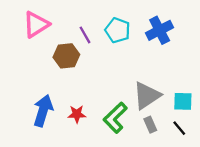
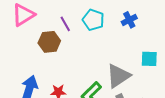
blue cross: (160, 30) -> (129, 20), size x0.7
cyan square: (183, 101) -> (149, 59), moved

